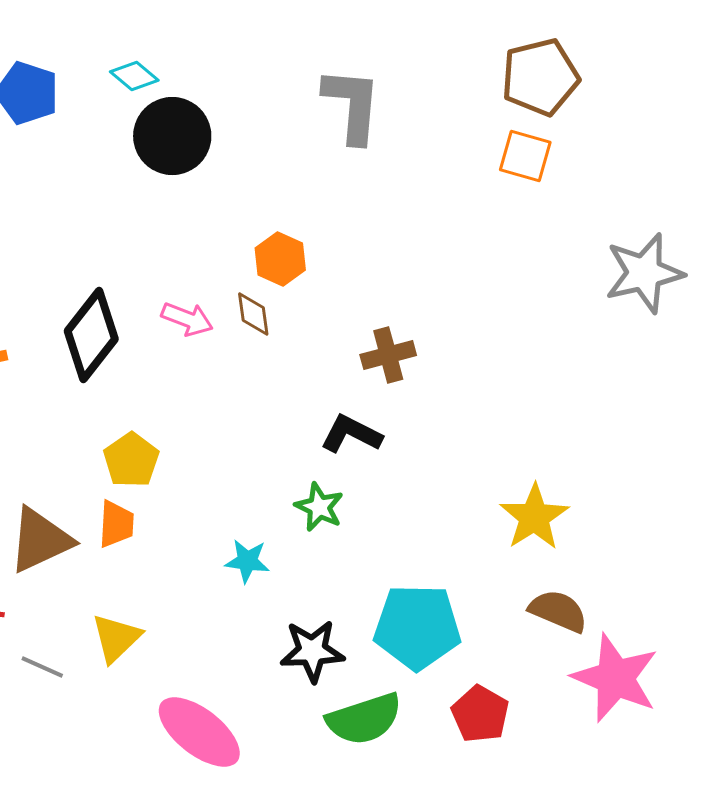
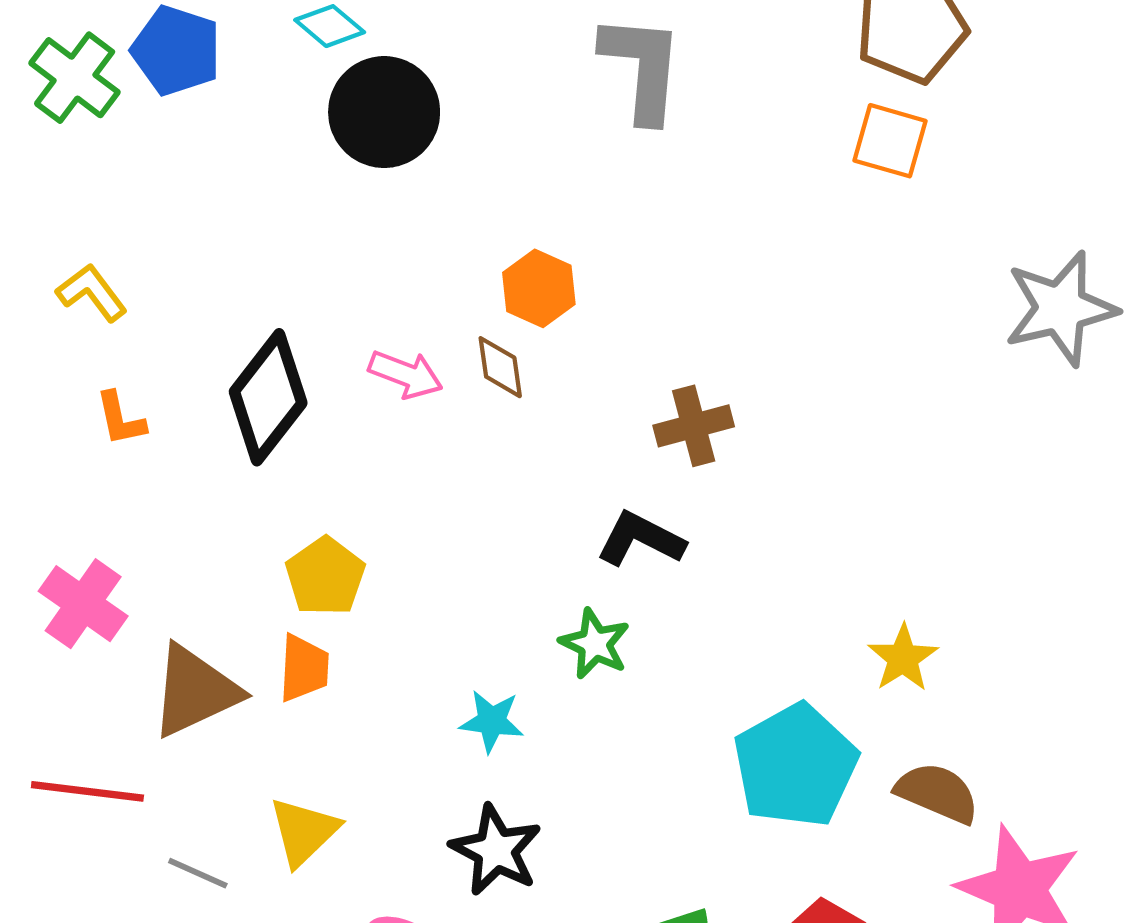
yellow star: (534, 517) -> (903, 658), size x0.7
cyan pentagon: (417, 627) -> (795, 766), moved, turned -30
black star: (312, 651) -> (496, 850), moved, turned 30

